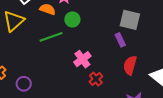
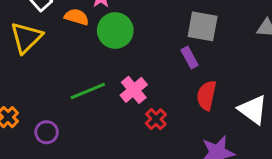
green circle: (72, 19) -> (115, 30), size x1.5
green line: (51, 37) -> (88, 91), moved

